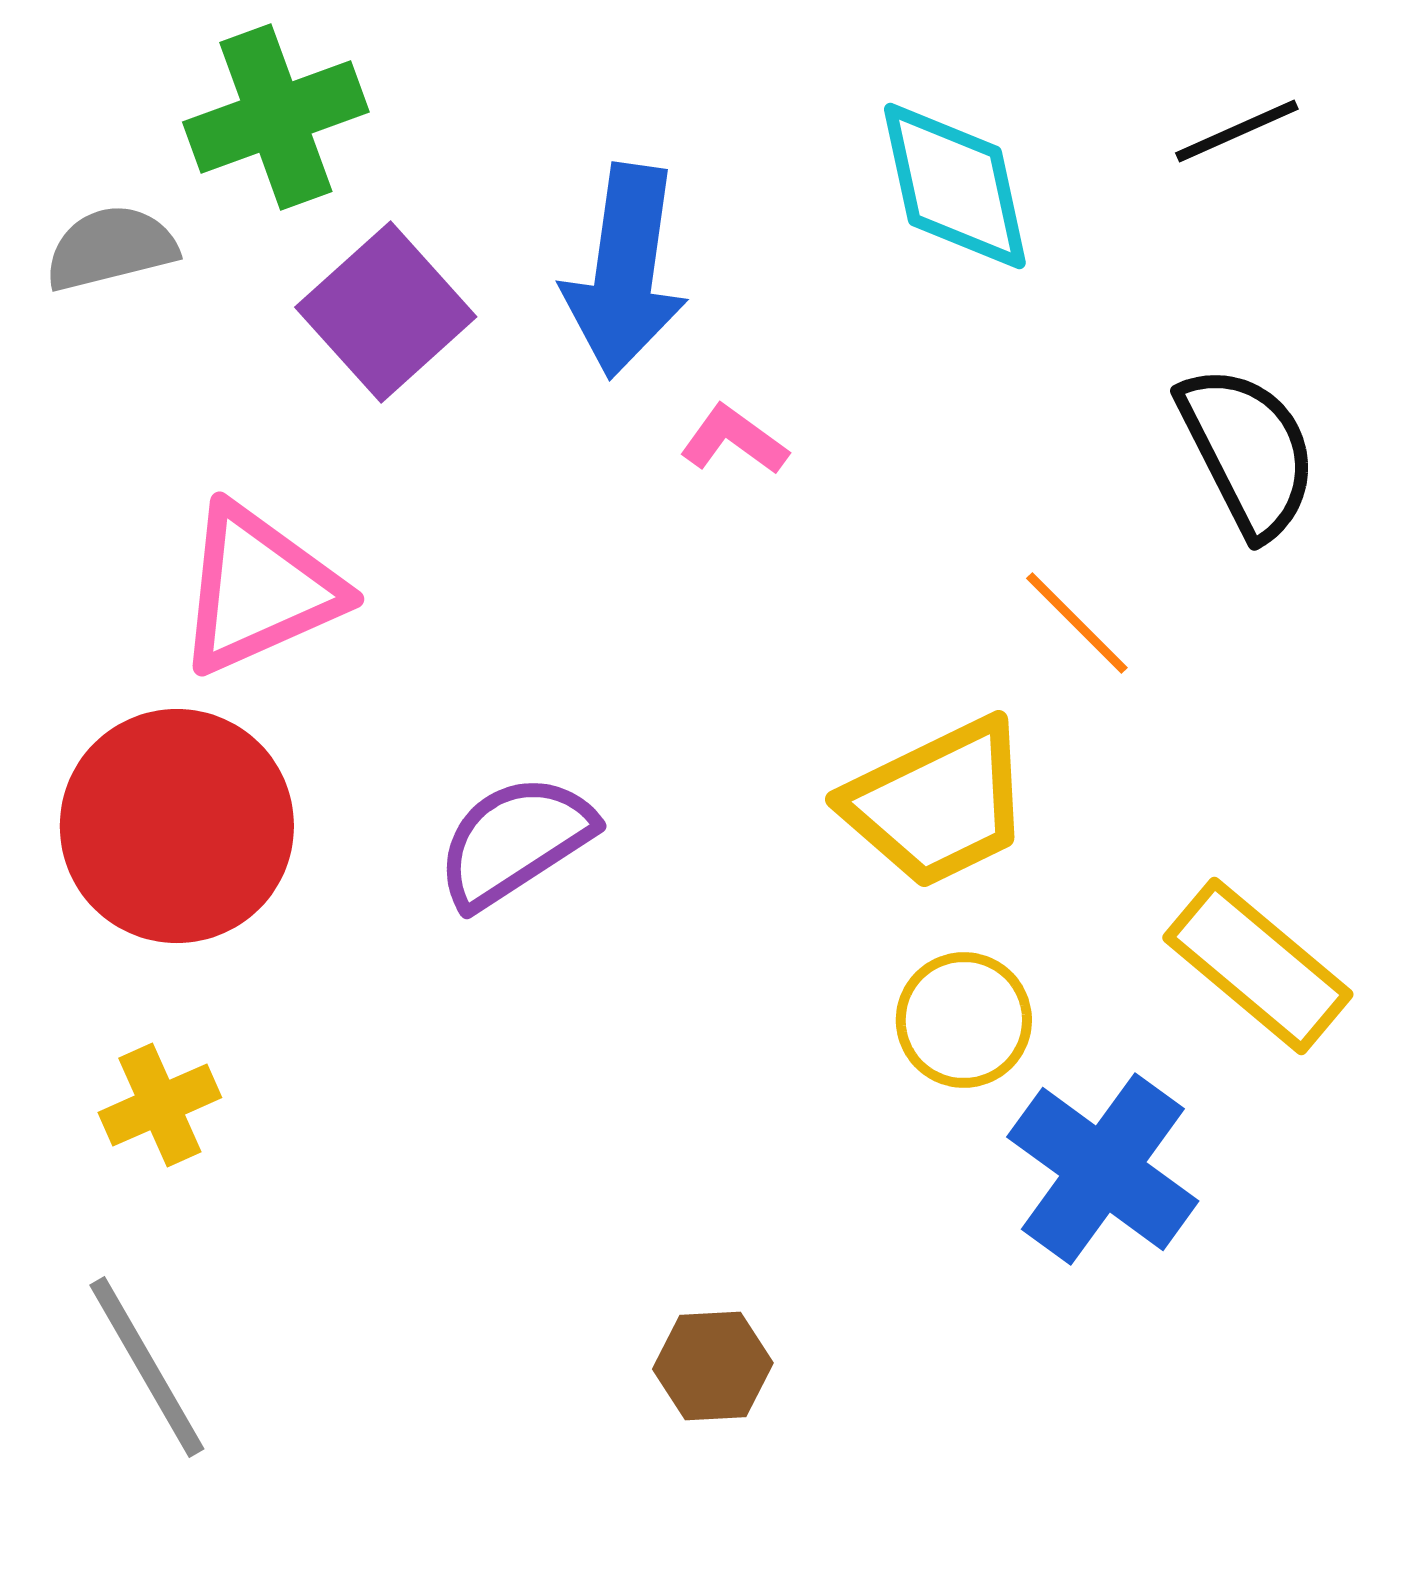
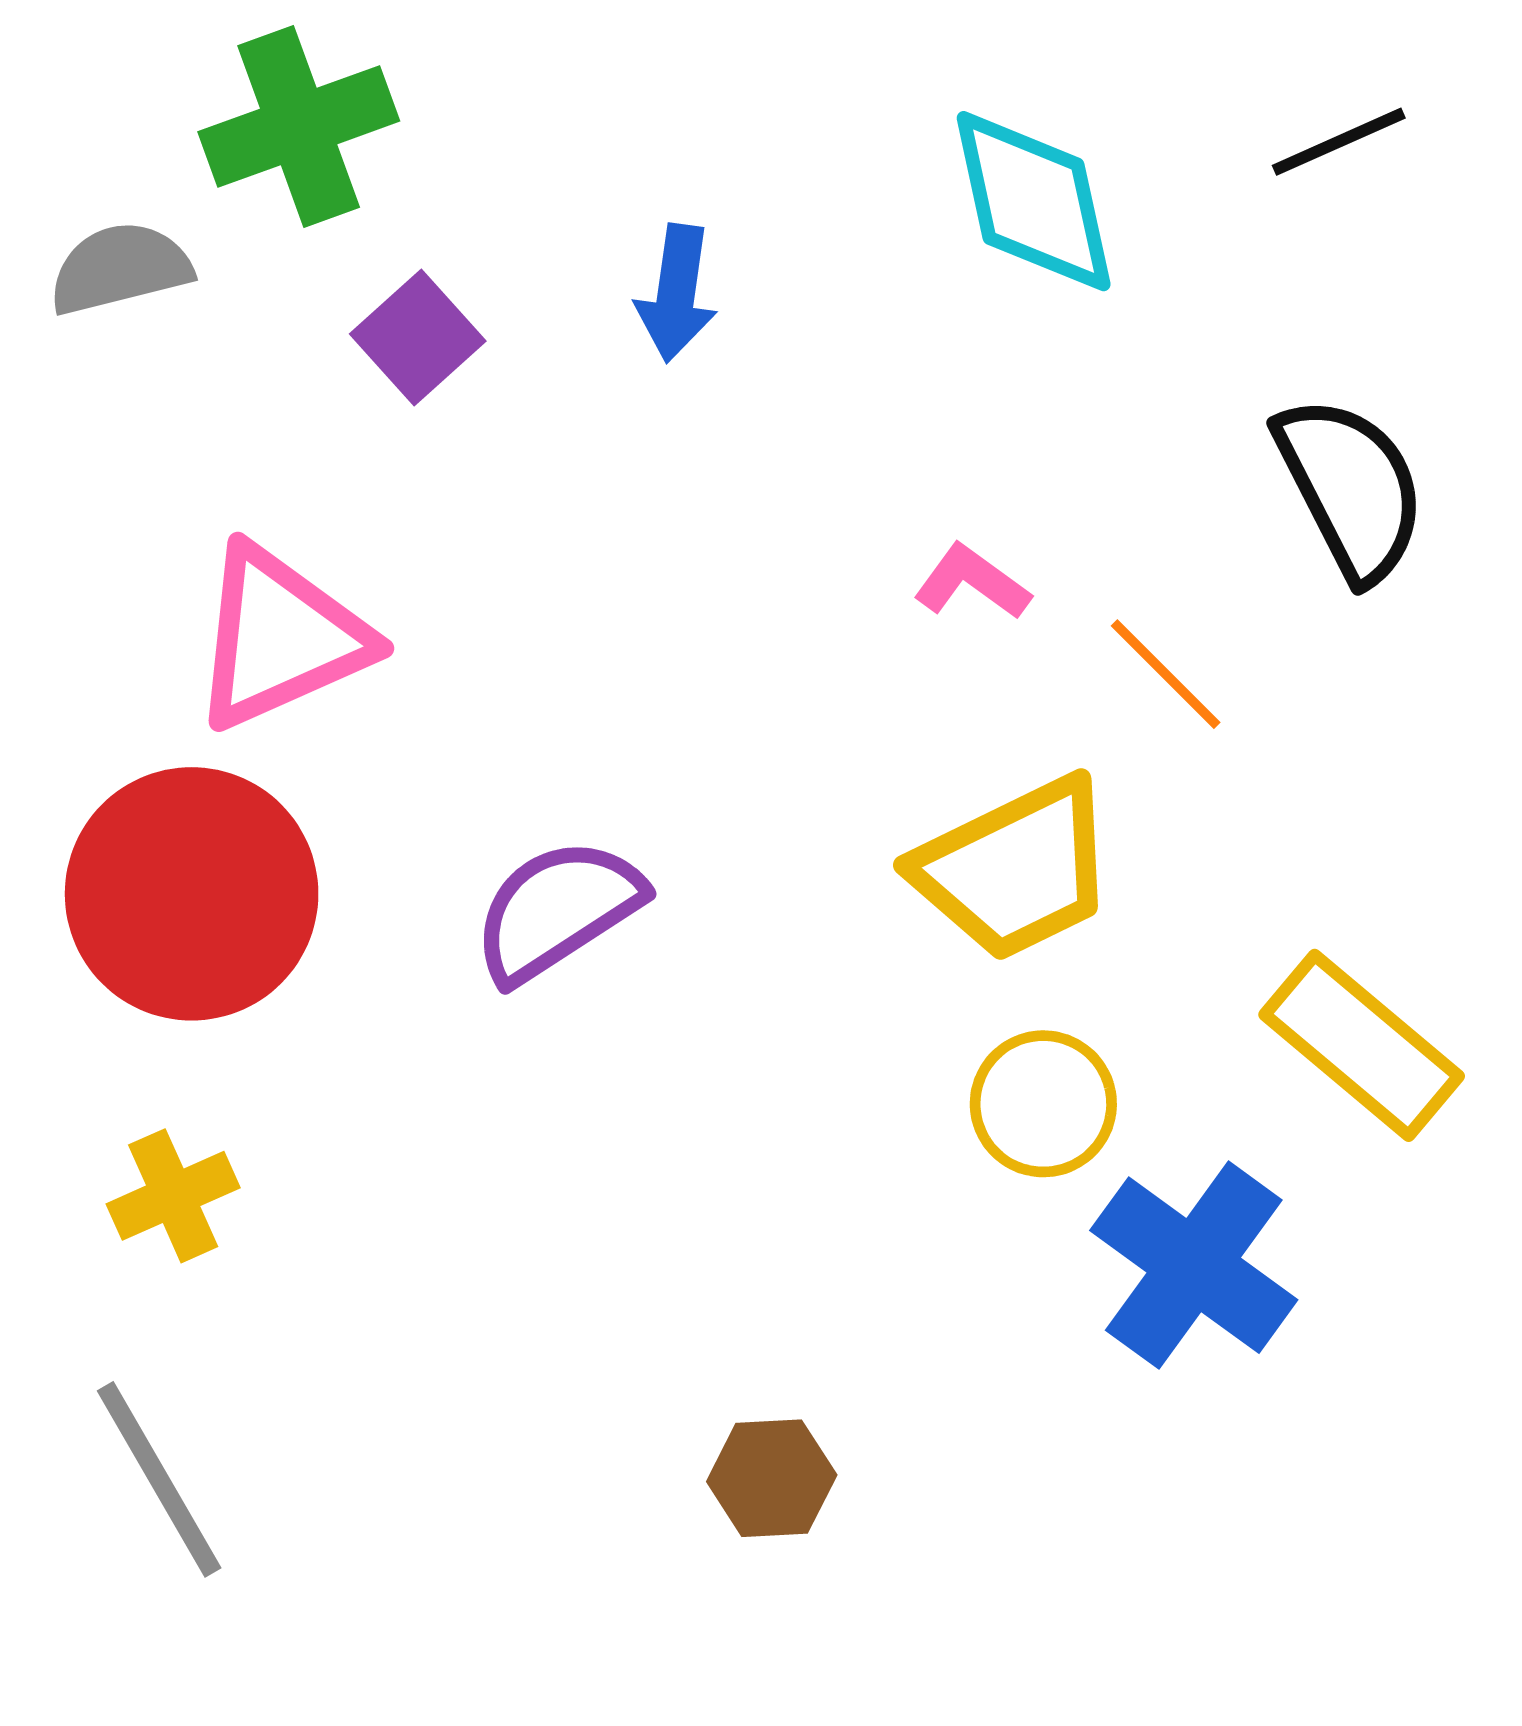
blue arrow: (625, 271) -> (676, 293), size x0.6
purple square: (386, 312) -> (418, 338), size x0.7
pink L-shape: (734, 440) -> (972, 582), moved

